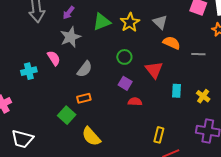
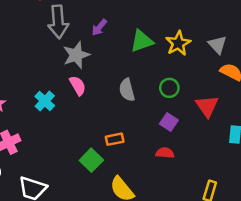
gray star: (70, 37) -> (76, 55), moved
gray semicircle: (85, 69) -> (127, 90), moved, turned 126
cyan cross: (29, 71) -> (45, 101), turned -35
red semicircle: (135, 102) -> (165, 153), moved

